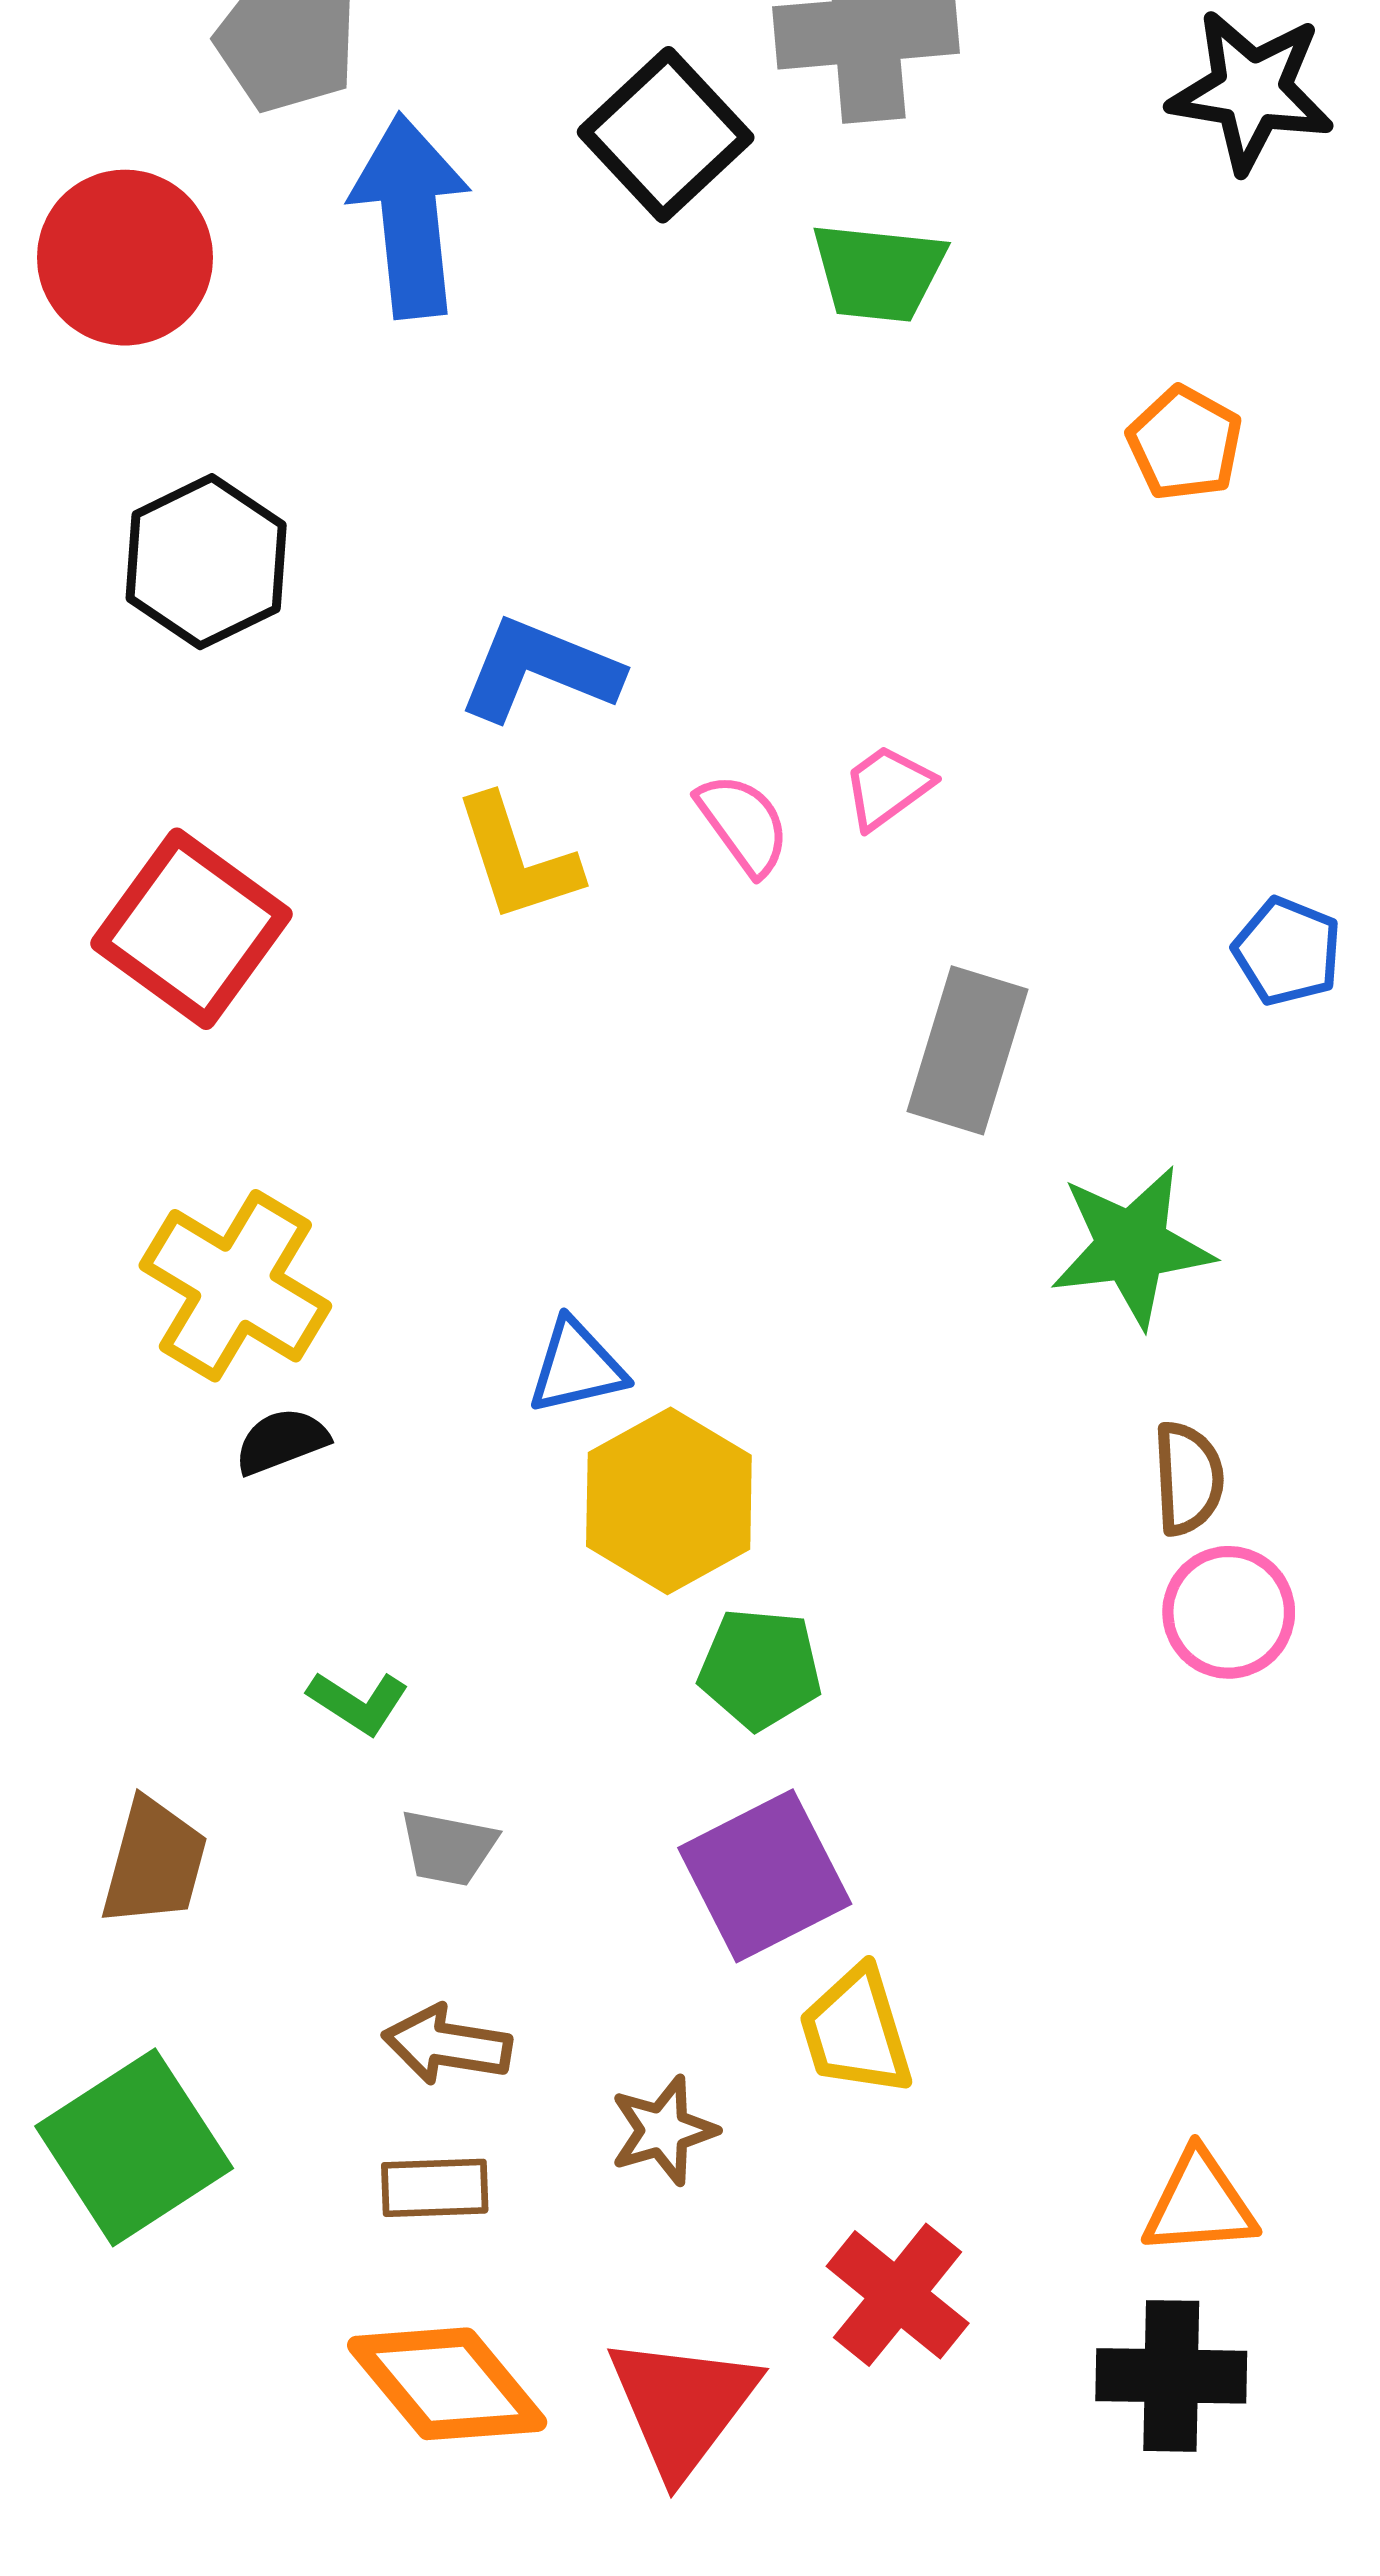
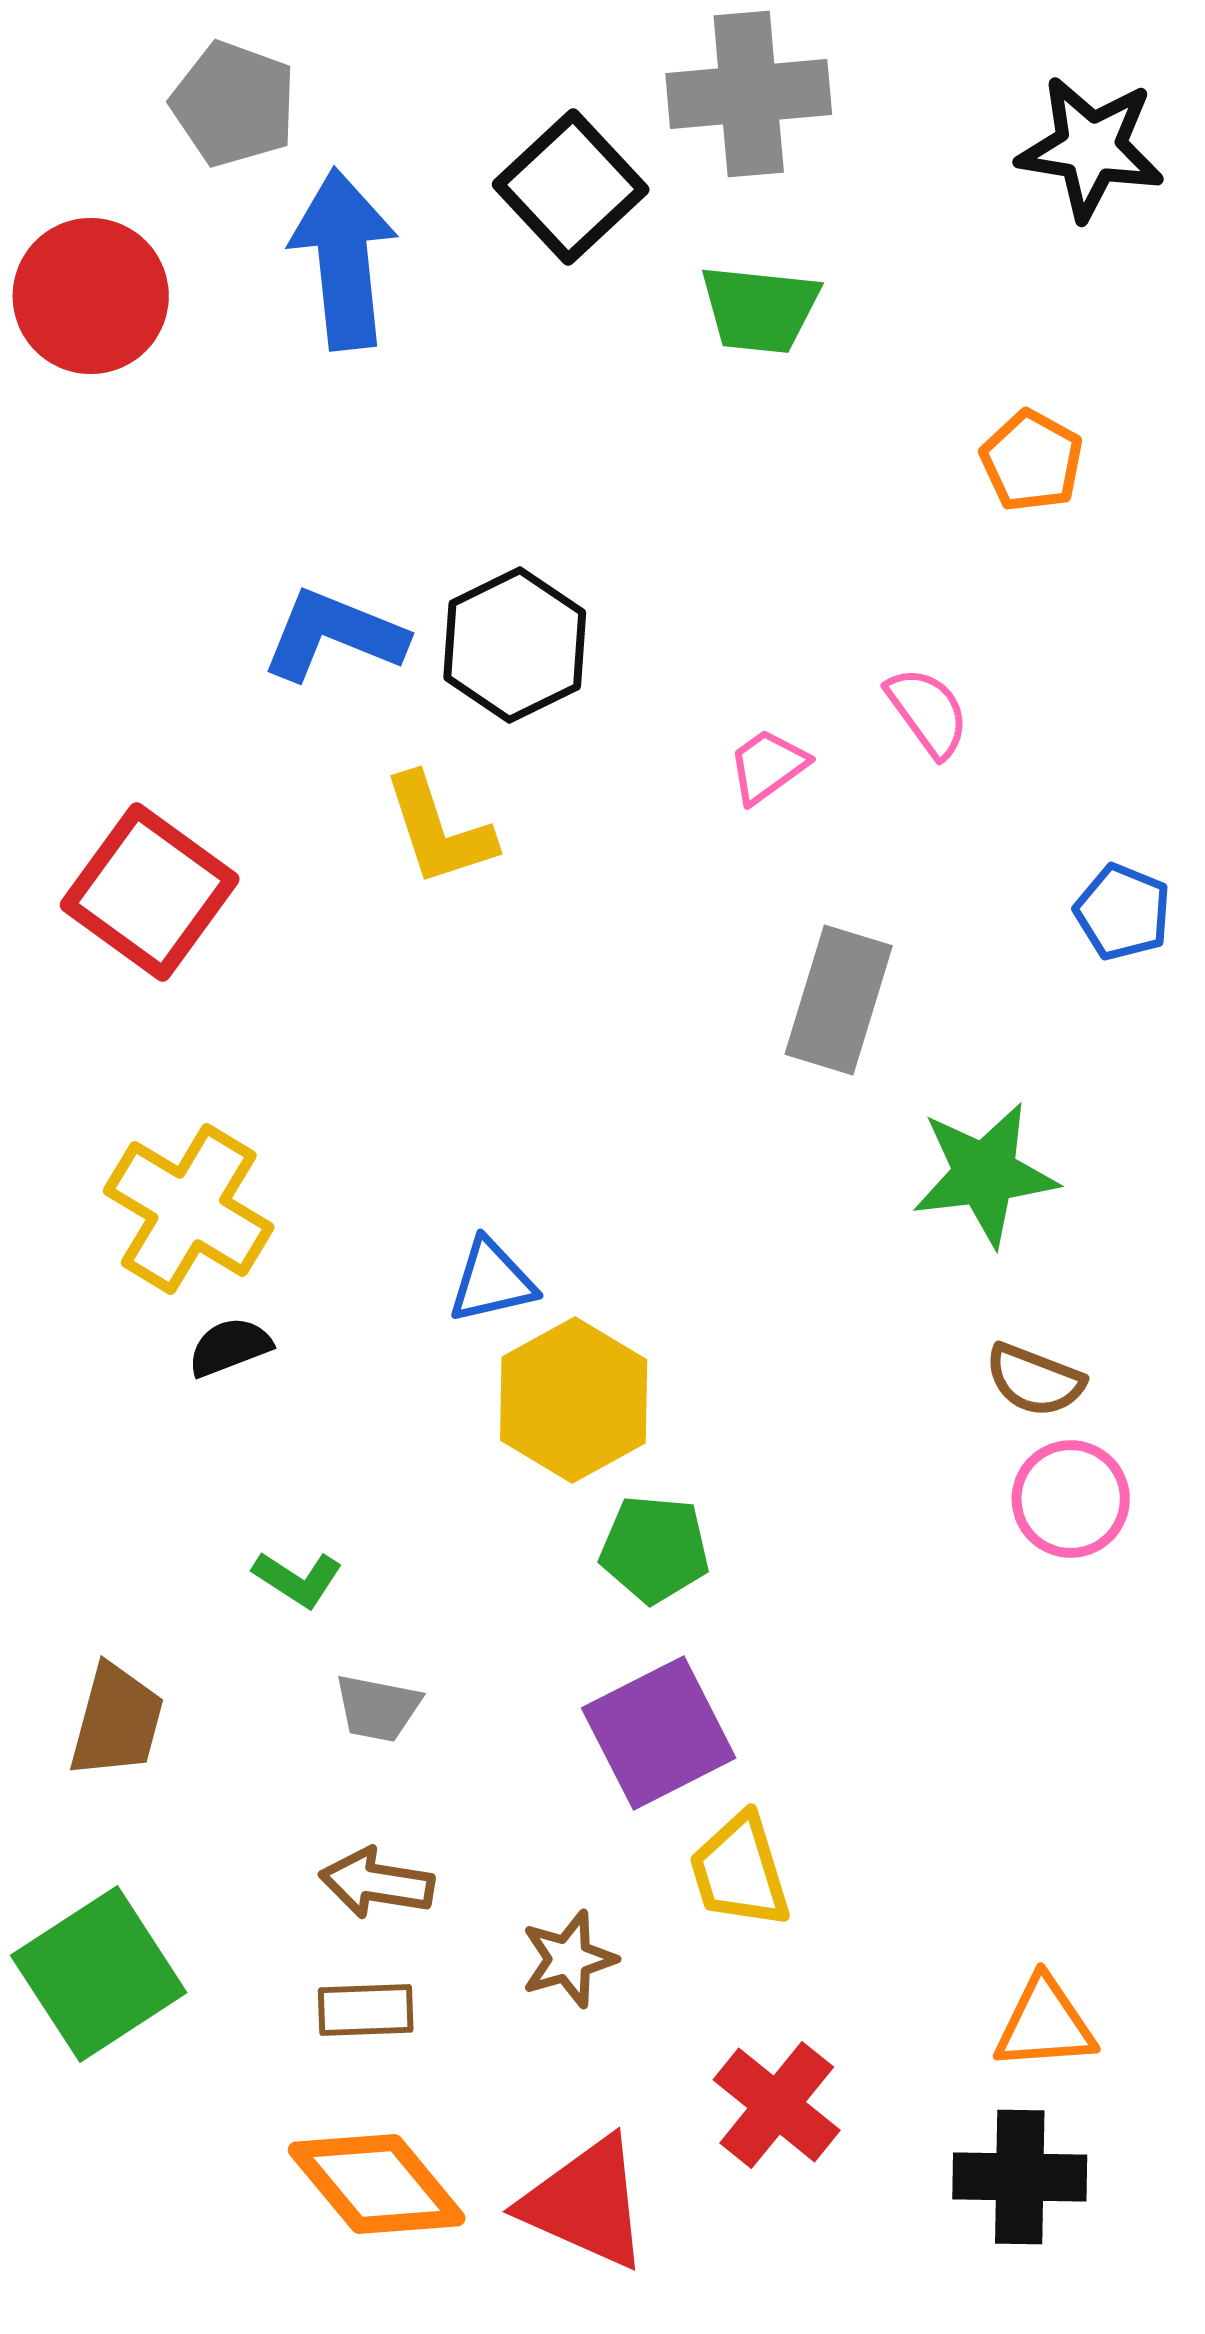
black hexagon: (206, 562) -> (515, 645), moved
blue L-shape: (539, 670) -> (334, 635), moved
pink semicircle: (743, 824) -> (928, 712), moved
brown semicircle: (1188, 1478) -> (1035, 1380), turned 114
red triangle: (682, 2405) -> (586, 2203), turned -43

